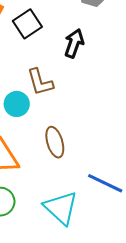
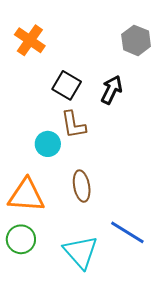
black square: (27, 24) -> (67, 85), moved, turned -32

